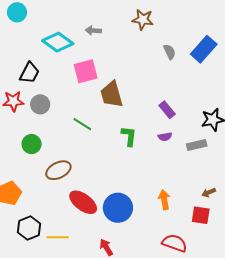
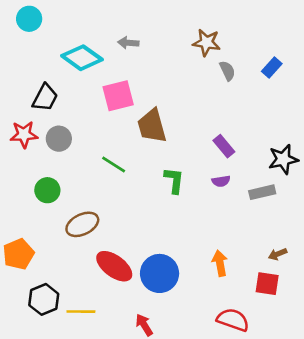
brown star: (143, 20) -> (206, 42), moved
blue rectangle: (204, 49) -> (272, 68), size x0.6

